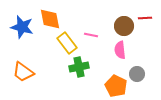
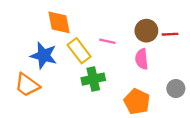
red line: (145, 18) -> (170, 34), moved
blue star: (22, 27) -> (44, 55), moved
gray circle: (137, 74) -> (176, 89), moved

